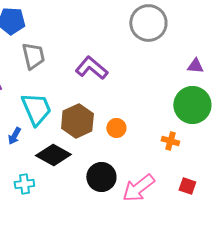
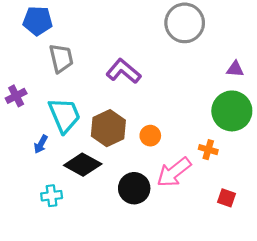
pink arrow: (138, 188) -> (174, 172), moved

